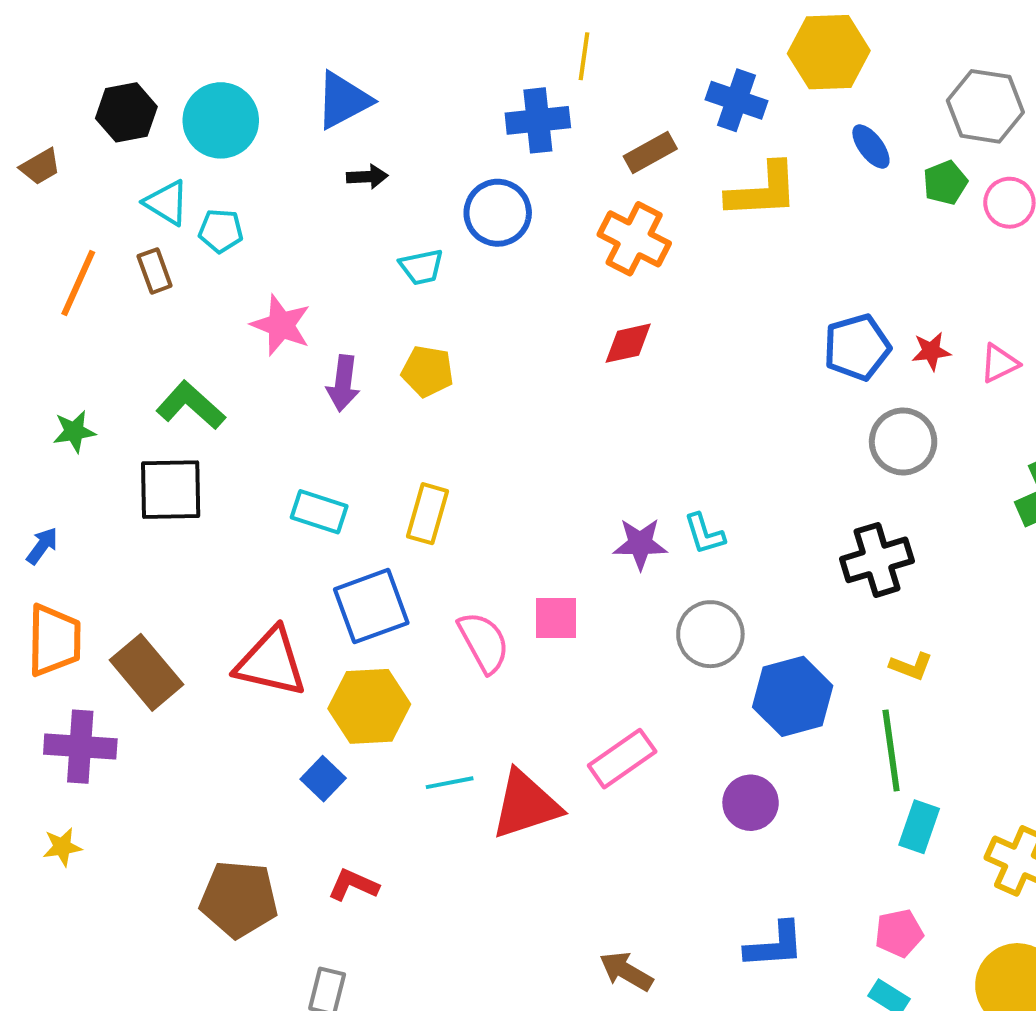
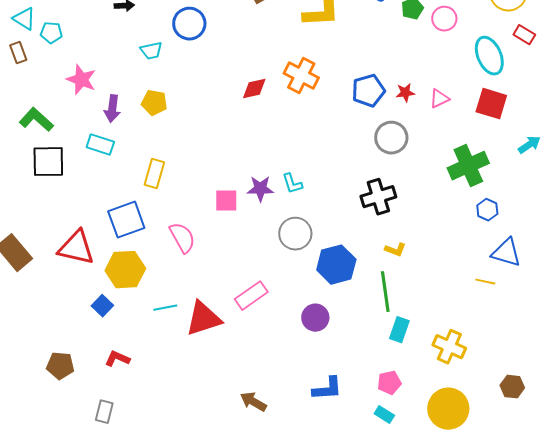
orange cross: (634, 239) -> (301, 76), moved
black square: (171, 490) -> (48, 162), moved
cyan rectangle: (319, 512) -> (100, 145), moved
pink square: (556, 618) -> (226, 201), moved
brown pentagon: (239, 899) -> (60, 366), size x0.7

